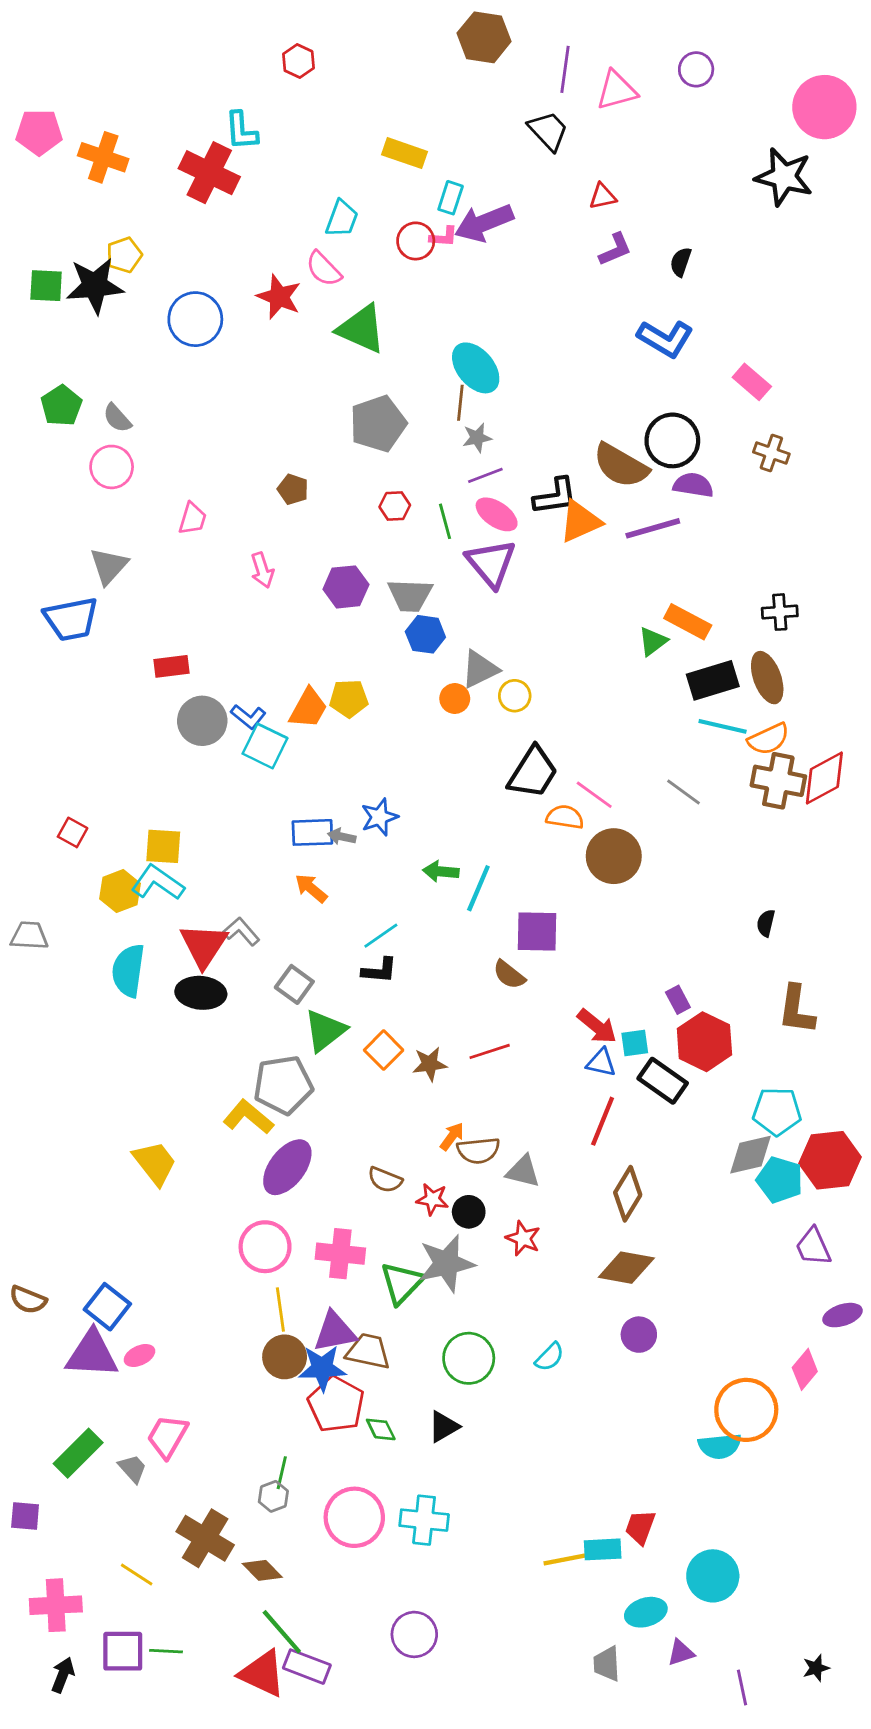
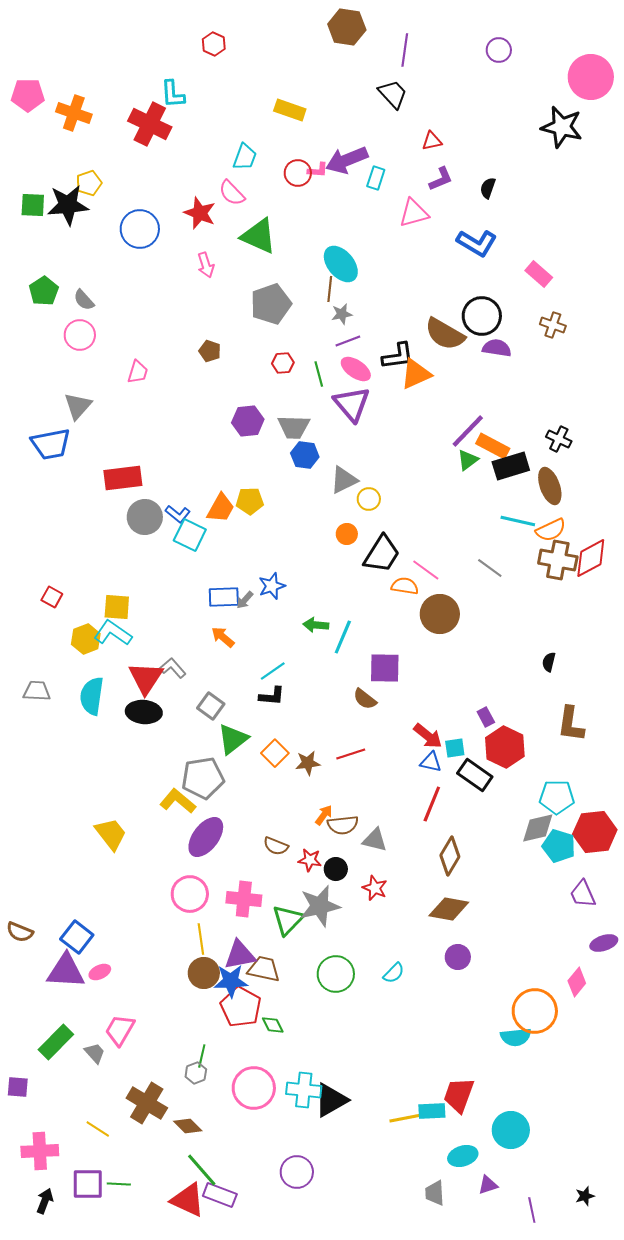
pink triangle: (617, 90) -> (414, 213), moved
cyan rectangle: (451, 198) -> (376, 178), moved
purple line: (653, 528) -> (468, 431), moved, turned -30
pink arrow: (262, 570) -> (206, 265), moved
black cross: (780, 612) -> (559, 439), turned 30
red rectangle: (172, 666) -> (123, 478), size x1.5
black rectangle: (713, 680) -> (511, 466), moved
orange circle: (455, 699) -> (347, 534), moved
gray arrow: (342, 837) -> (245, 600), turned -60
gray trapezoid: (29, 936) -> (37, 691), moved
black triangle: (444, 1427) -> (331, 1100), moved, size x1.5
red trapezoid: (640, 1527) -> (459, 1095), size x1.4

